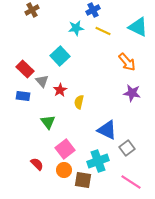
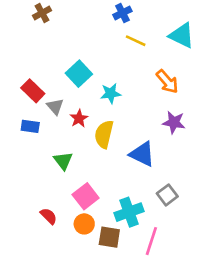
cyan star: (76, 28) -> (111, 93), moved
yellow semicircle: (79, 102) -> (104, 134), size x1.5
blue triangle: (107, 130) -> (142, 154), moved
pink line: (131, 182) -> (151, 241), moved, turned 75

